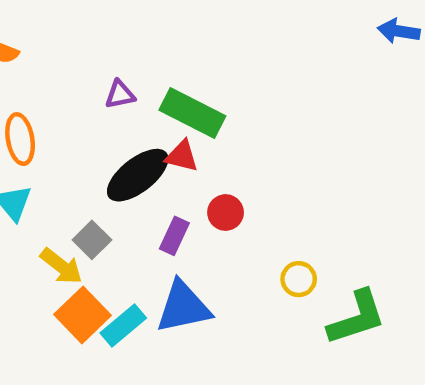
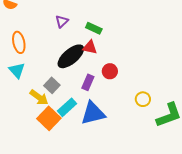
purple triangle: (120, 95) -> (62, 21), turned -32
green rectangle: (192, 113) -> (94, 28), size x0.6
cyan rectangle: (123, 326) -> (67, 107), moved

